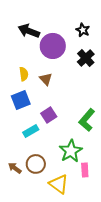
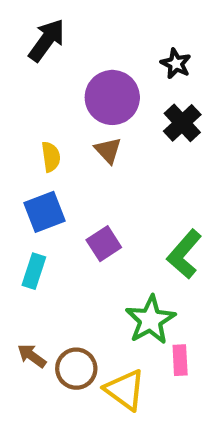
black arrow: (29, 31) -> (47, 40), moved, turned 105
brown triangle: (46, 79) -> (108, 150), moved
cyan rectangle: (31, 131) -> (34, 271), moved, turned -42
brown circle: (36, 164) -> (76, 369), moved

